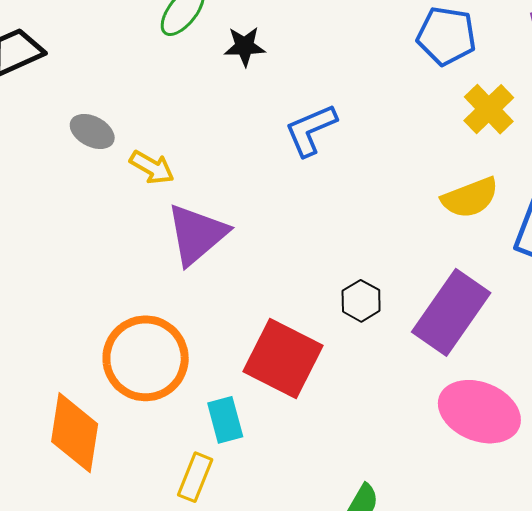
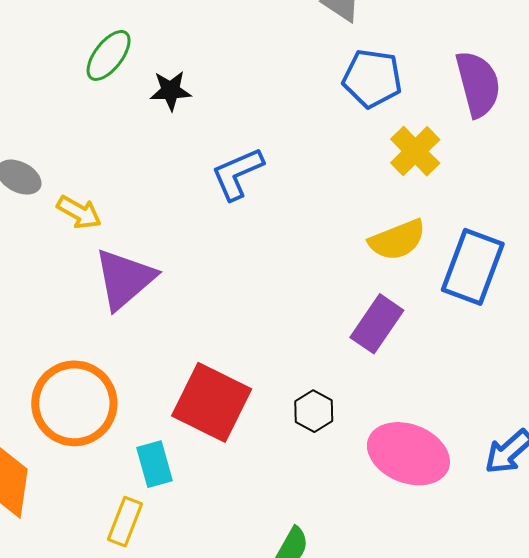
black hexagon: (361, 301) -> (314, 411), moved
purple rectangle: (451, 312) -> (377, 324), moved, size x0.7

